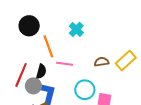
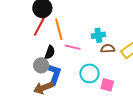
cyan cross: (76, 29) -> (98, 35), moved, turned 32
red line: (21, 75) -> (40, 25), moved

